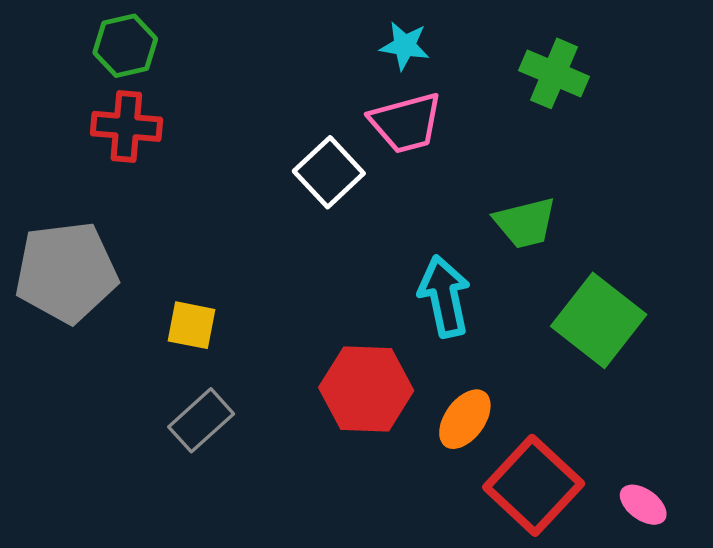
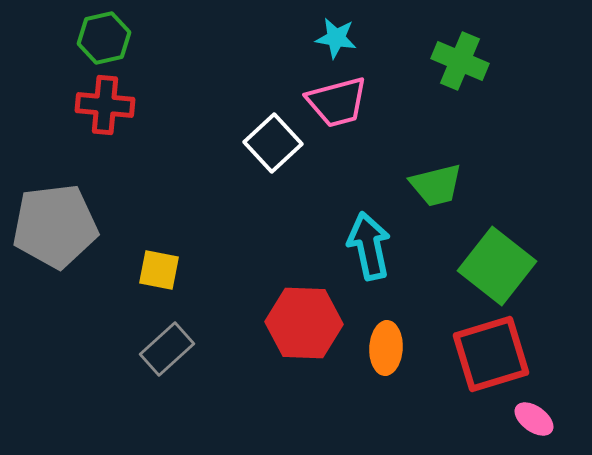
orange ellipse: (465, 419) -> (386, 348), turned -33
red square: (534, 485) -> (491, 354), moved, turned 30

